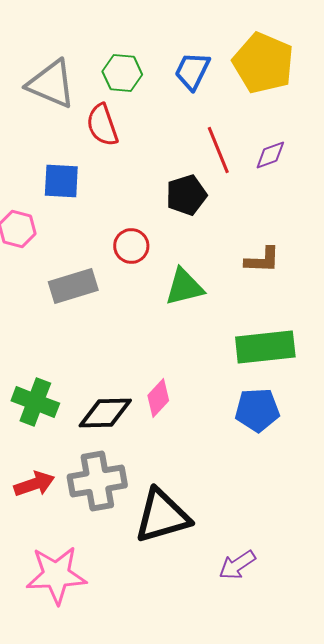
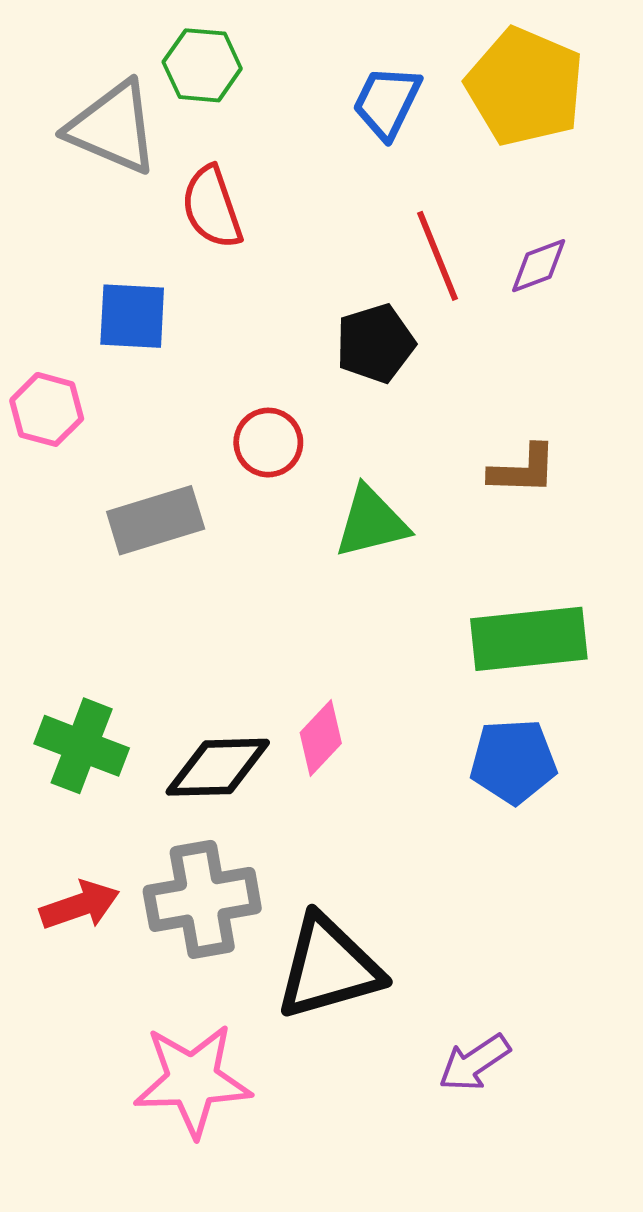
green hexagon: (122, 73) -> (202, 65), moved
pink star: (56, 575) -> (192, 1080), moved

